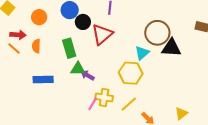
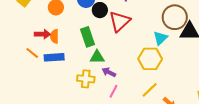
red arrow: (18, 35) -> (42, 34), moved
orange line: (14, 49) -> (32, 53), moved
purple arrow: (87, 75) -> (109, 72), moved
blue rectangle: (43, 80) -> (54, 57), moved
yellow cross: (104, 97) -> (86, 79), moved

